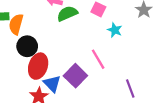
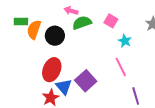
black circle: (27, 46) -> (55, 36), moved
pink line: (98, 59) -> (121, 67), moved

